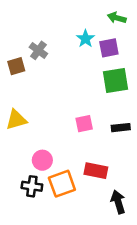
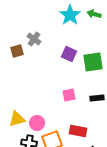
cyan star: (85, 39) -> (70, 15), moved, size x1.5
purple square: (109, 48) -> (69, 54), moved, turned 35
yellow triangle: (16, 120) -> (17, 119), moved

